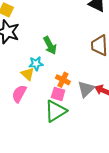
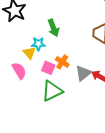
pink semicircle: (19, 94) -> (19, 71), turned 114
pink square: (58, 94) -> (48, 68), moved

